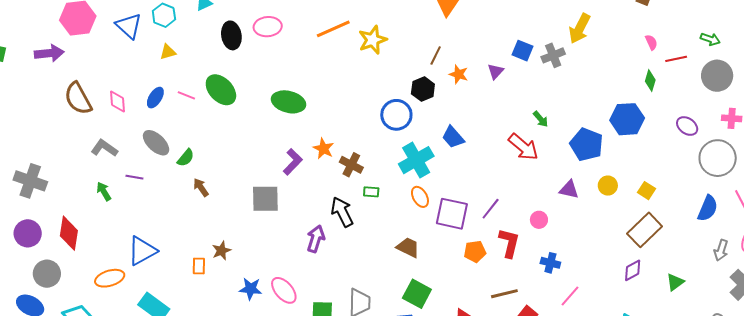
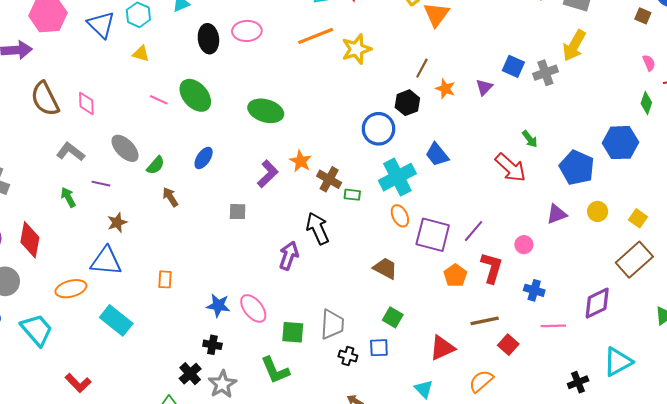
yellow triangle: (168, 52) -> (141, 54), turned 30
blue ellipse: (155, 98) -> (204, 158), moved
purple triangle: (569, 190) -> (557, 214), turned -35
green rectangle: (371, 192) -> (352, 195), moved
gray square: (265, 199) -> (238, 212), size x0.6
blue triangle: (142, 251) -> (106, 261), turned 32
brown star: (221, 251) -> (117, 223), moved
orange pentagon: (475, 252) -> (455, 275), turned -30
purple diamond: (633, 270) -> (597, 303), moved, size x1.4
green square: (417, 294) -> (393, 317), size x0.7
pink line: (570, 296) -> (553, 326), turned 45

